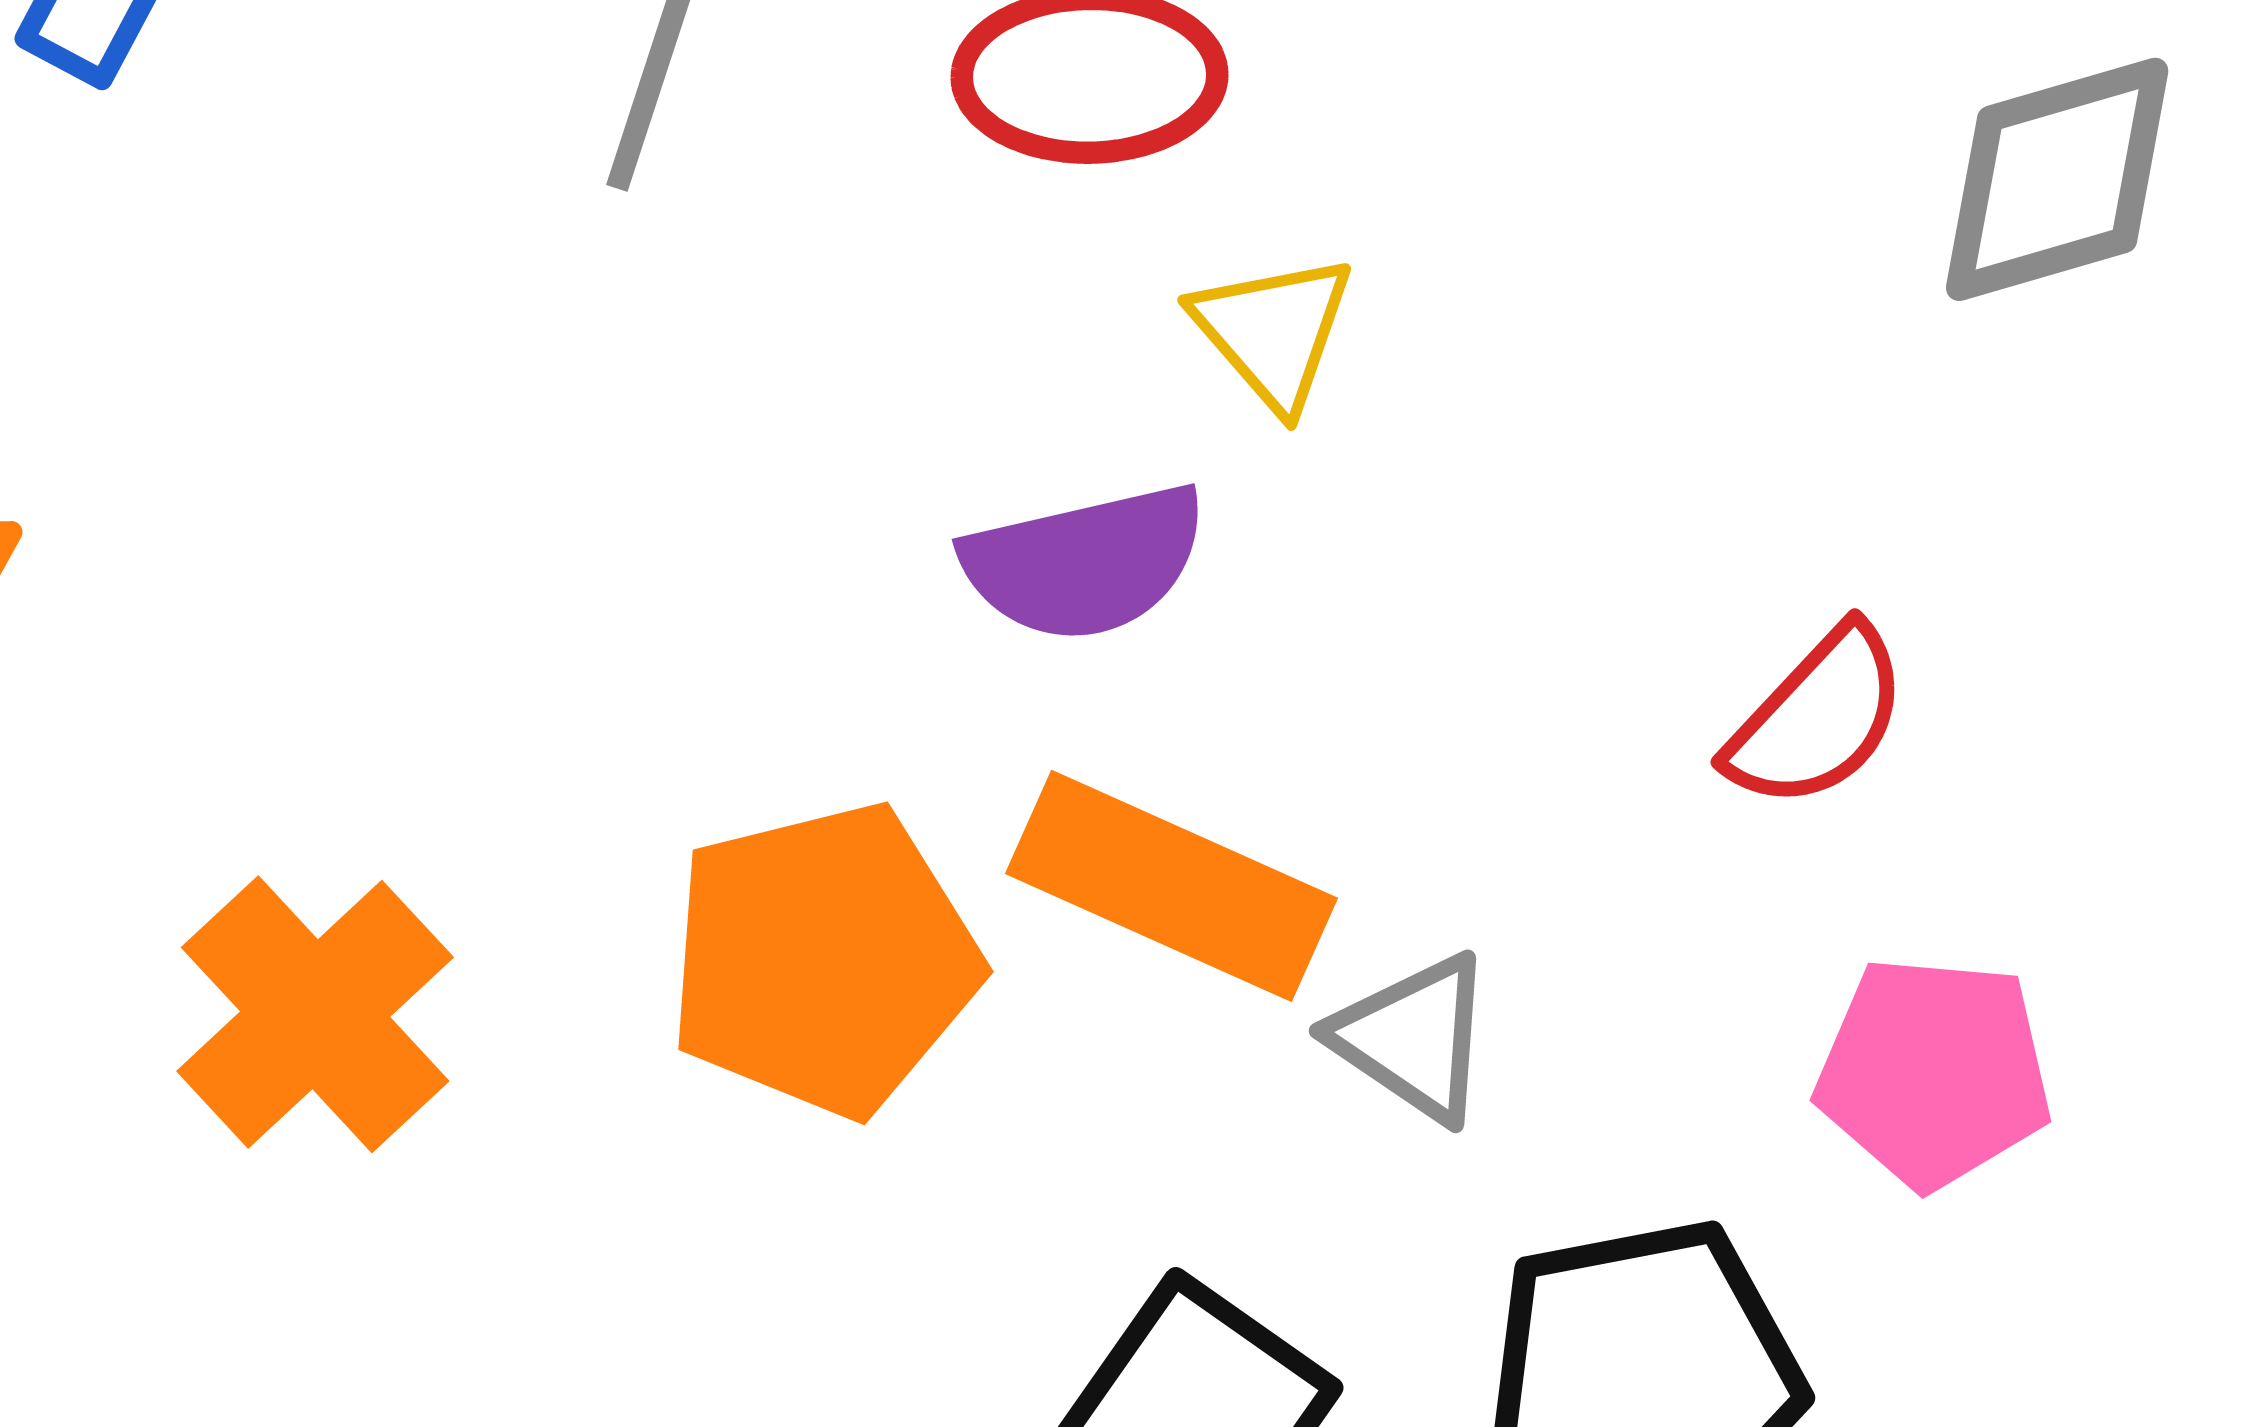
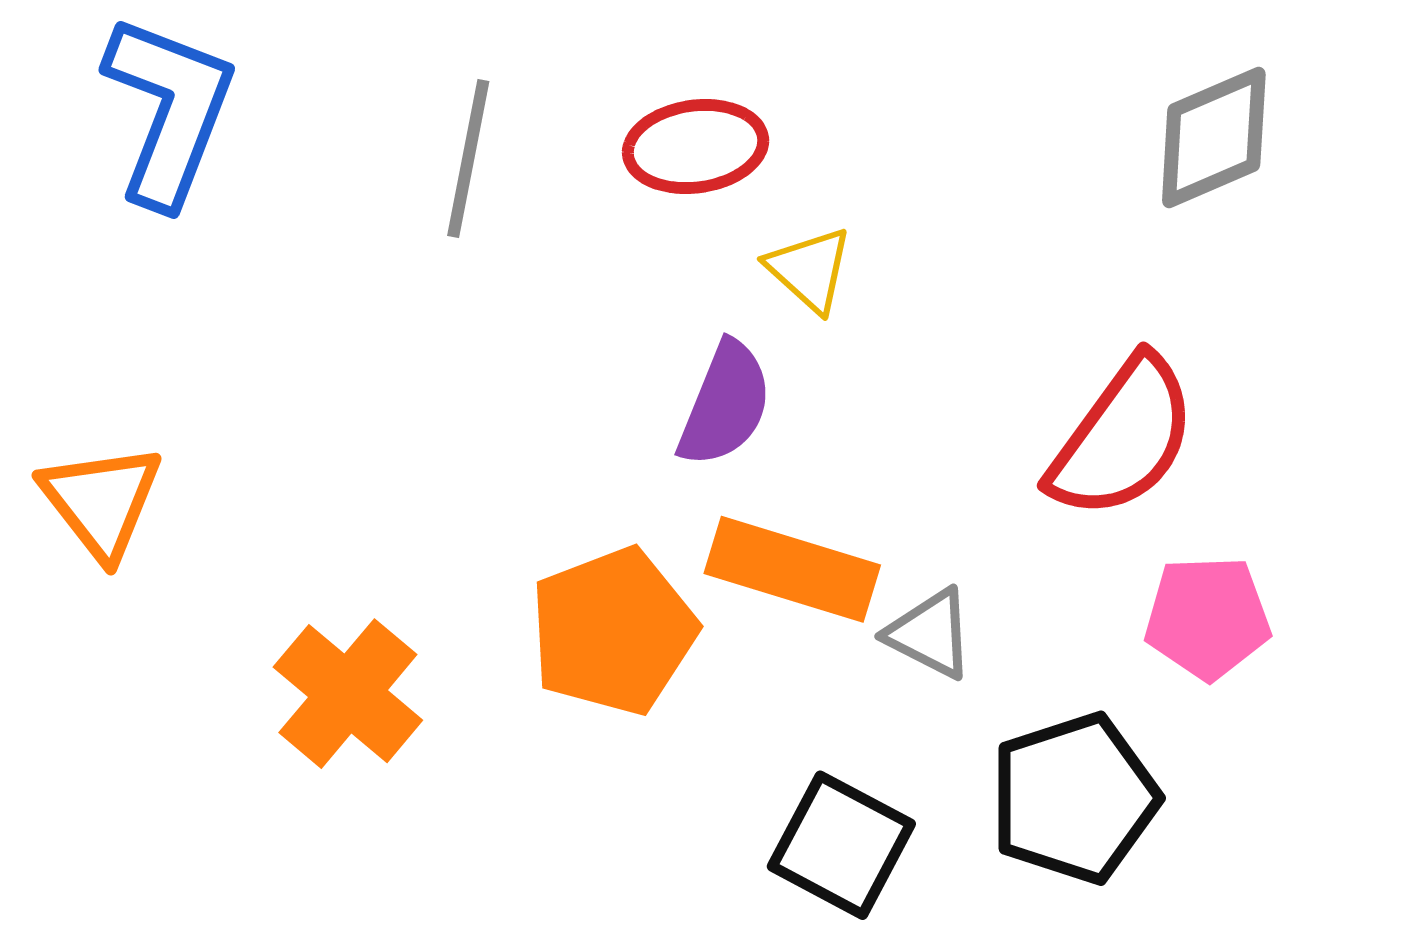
purple semicircle: (1085, 562) -> (725, 404), turned -48
red semicircle: (1817, 718) -> (1123, 438), size x1.6

